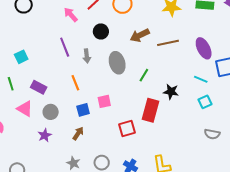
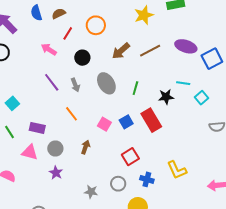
purple ellipse: (204, 48) -> (186, 46), turned -30
cyan line: (201, 79) -> (183, 83), moved
pink square: (104, 101) -> (104, 124), turned -32
blue square: (83, 110) -> (126, 122), moved
red rectangle: (151, 110) -> (151, 120), turned -30
red square: (127, 128) -> (130, 157), moved
brown arrow: (78, 133) -> (85, 147), moved

